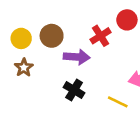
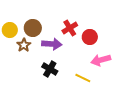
red circle: (127, 20) -> (90, 37), moved
brown star: (24, 68) -> (24, 45), moved

